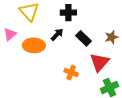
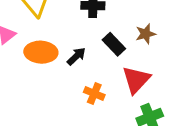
black arrow: (57, 35) -> (76, 56), moved
brown star: (111, 37) -> (146, 34), moved

